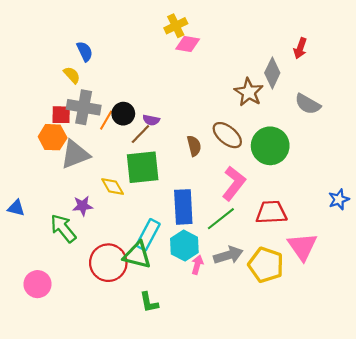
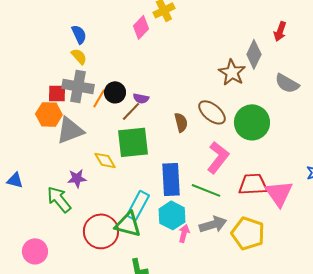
pink diamond: (188, 44) -> (141, 27), moved, turned -55
yellow semicircle: (72, 75) -> (79, 56), moved
green line: (221, 219) -> (206, 190), turned 60
pink triangle: (302, 247) -> (279, 193), moved

